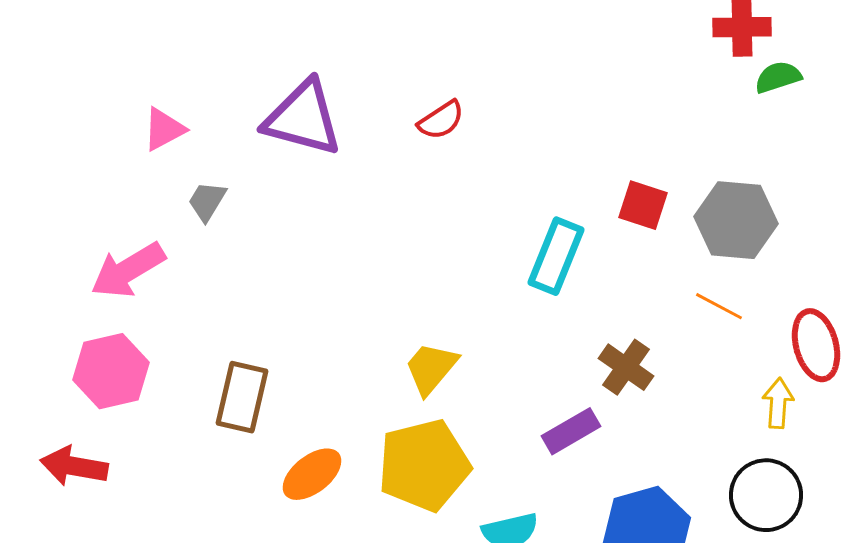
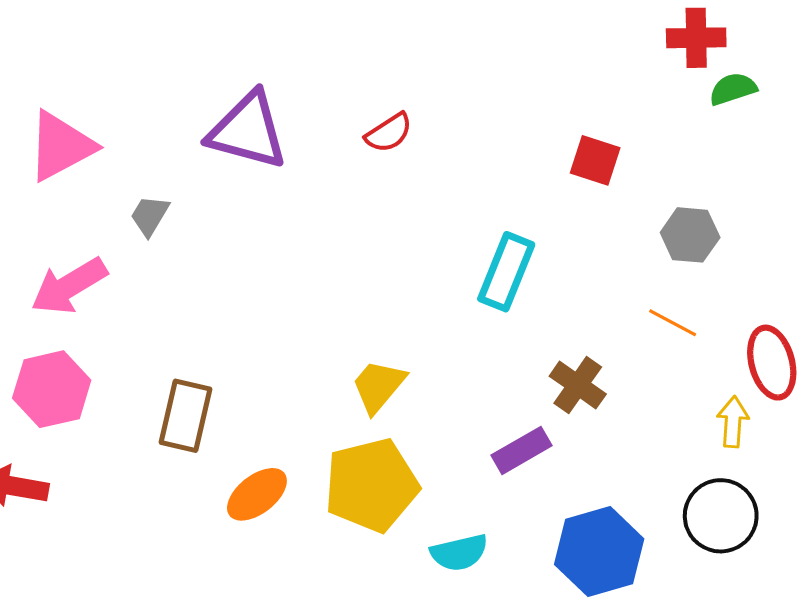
pink triangle: (164, 129) -> (61, 146), moved, size x1.6
red square: (643, 205) -> (595, 160), moved
gray hexagon: (736, 220) -> (690, 235), size x0.7

